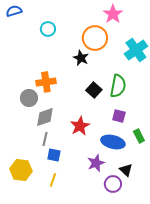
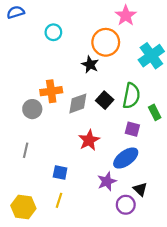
gray diamond: (45, 117) -> (78, 103), moved
green rectangle: (139, 136) -> (155, 112), moved
gray line: (45, 139) -> (26, 150), moved
blue ellipse: (113, 142) -> (126, 158), turned -50
yellow hexagon: (21, 170) -> (23, 207), moved

